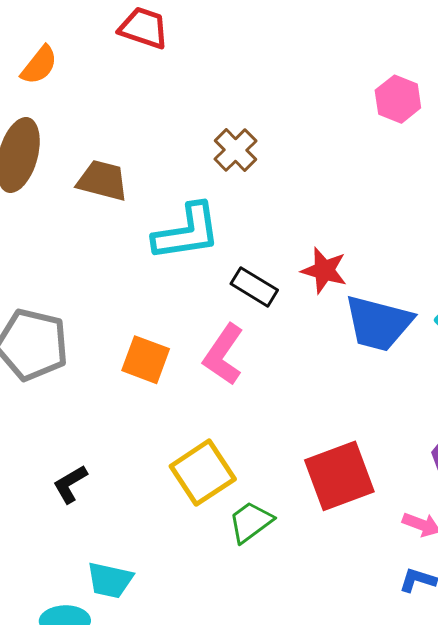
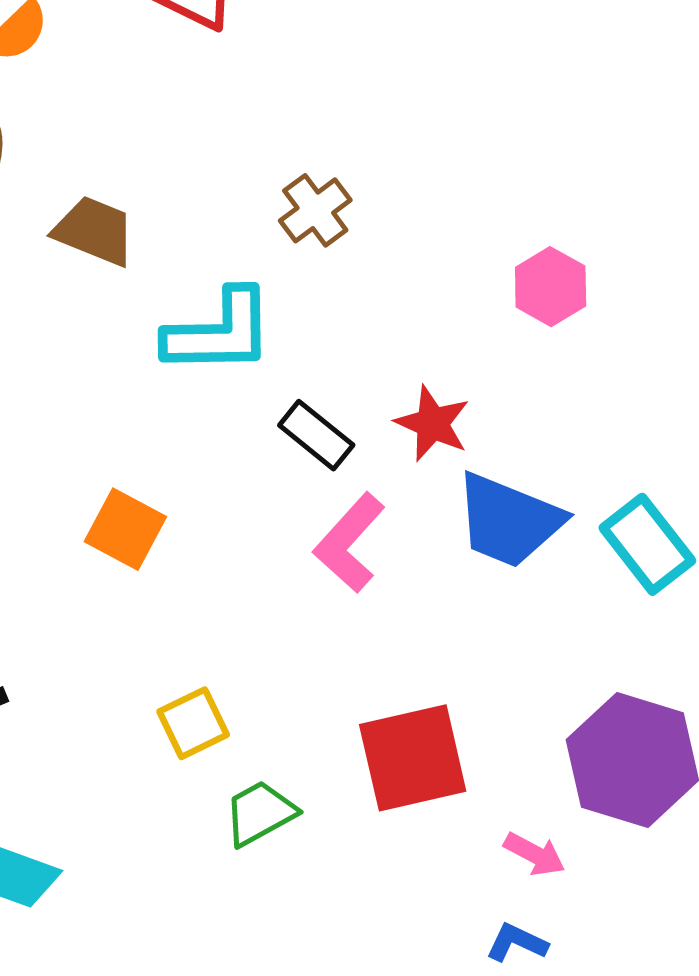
pink hexagon: (398, 99) -> (551, 287), moved
pink L-shape: (223, 355) -> (349, 543), moved
yellow square: (203, 473) -> (193, 723), size x0.7

